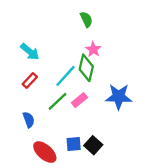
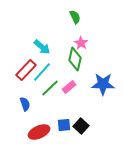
cyan arrow: (30, 52) -> (42, 47), moved
cyan line: (66, 76) -> (42, 72), moved
red rectangle: (30, 81) -> (26, 70), size x1.5
red ellipse: (45, 152) -> (39, 132), turned -65

